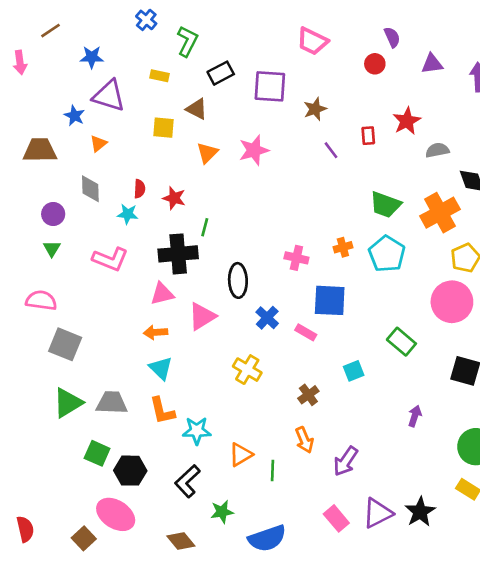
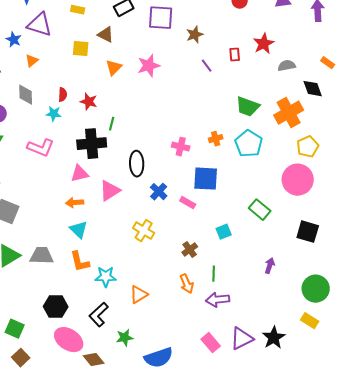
green square: (97, 453) -> (15, 329), moved
purple arrow: (346, 461) -> (218, 300), turned 50
green line: (273, 471) -> (214, 274), moved
pink ellipse: (116, 514) -> (69, 340), moved

